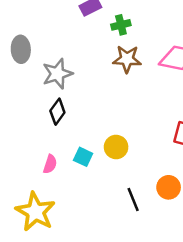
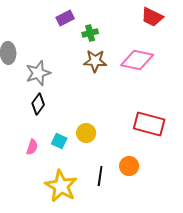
black line: (133, 200) -> (100, 176), turned 30
yellow star: (35, 212) -> (61, 186), moved

